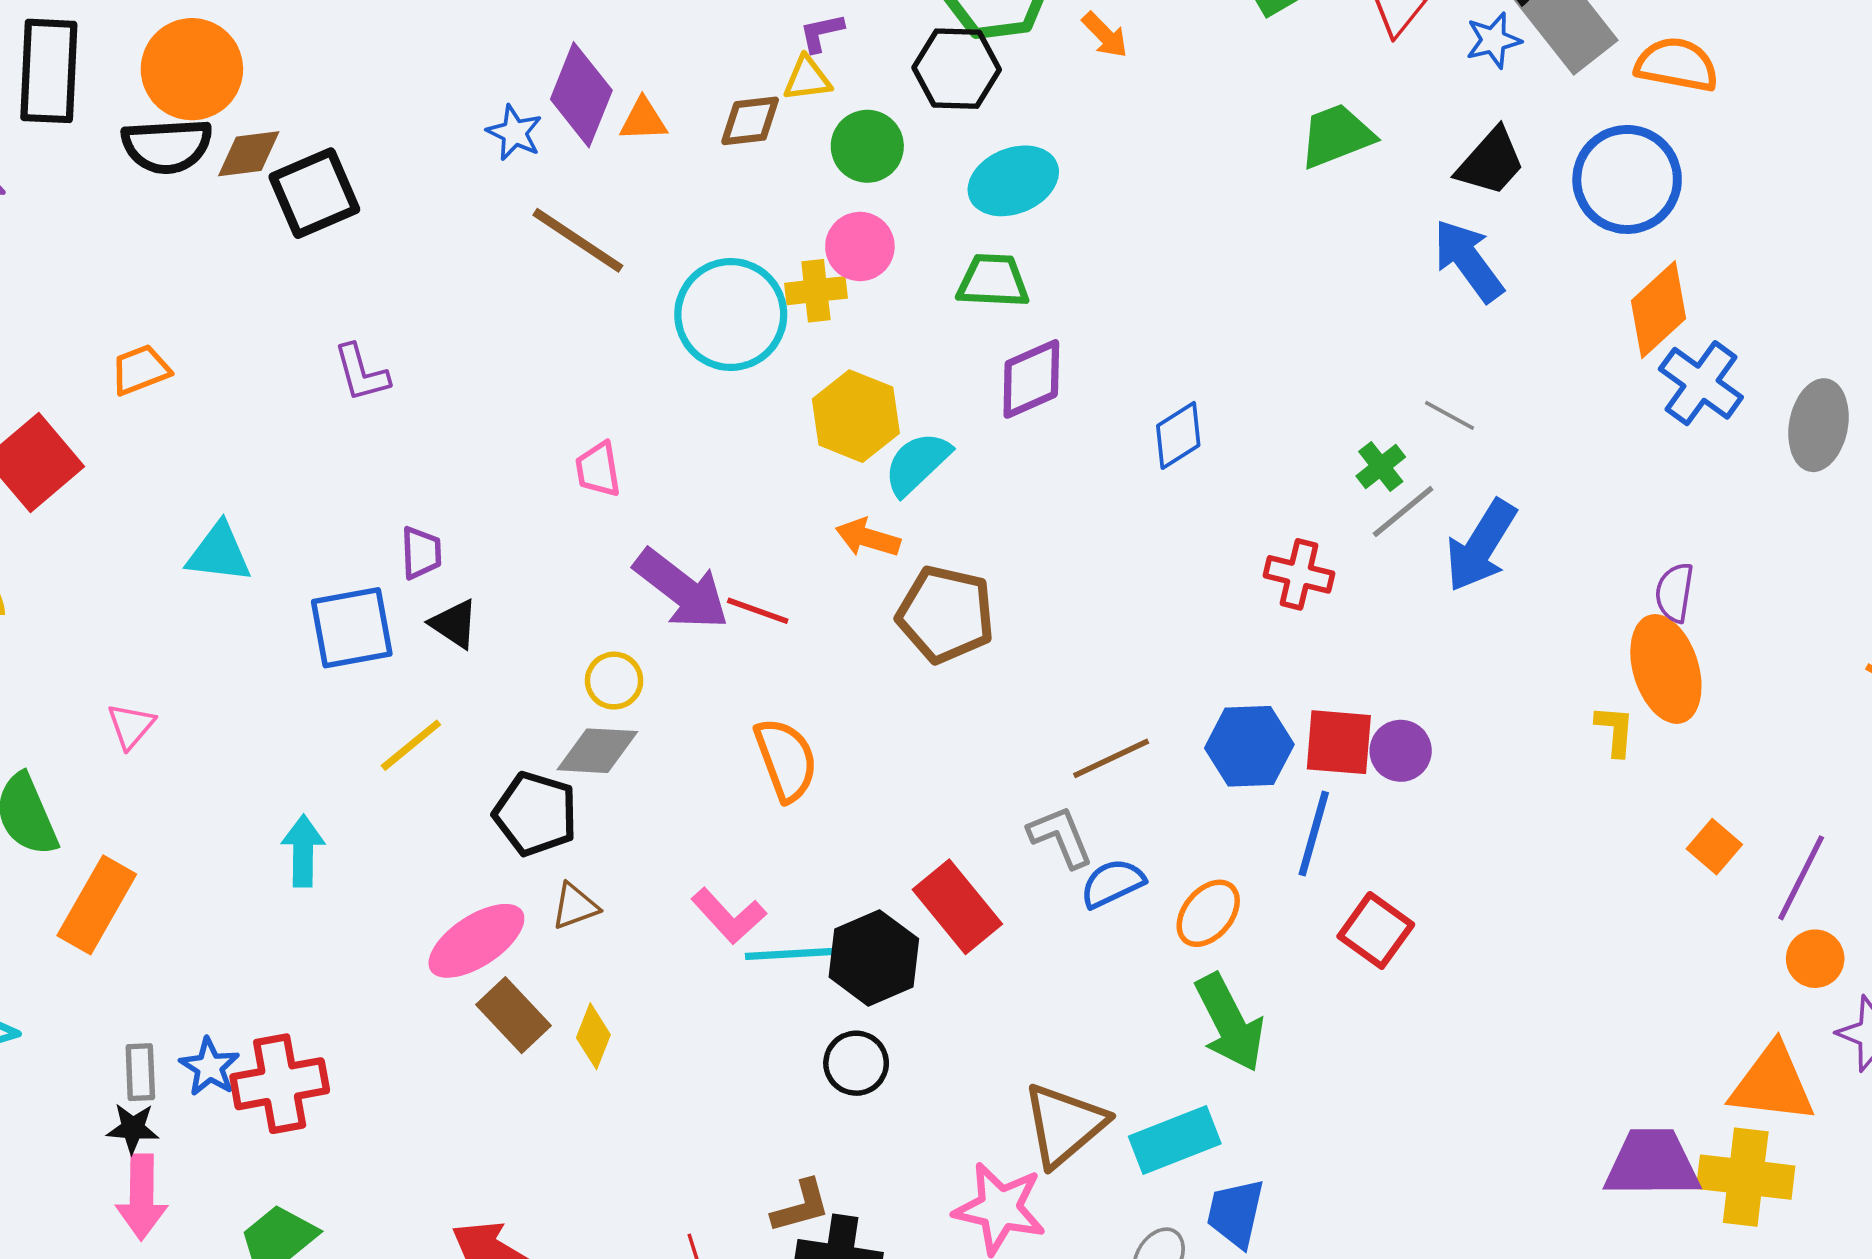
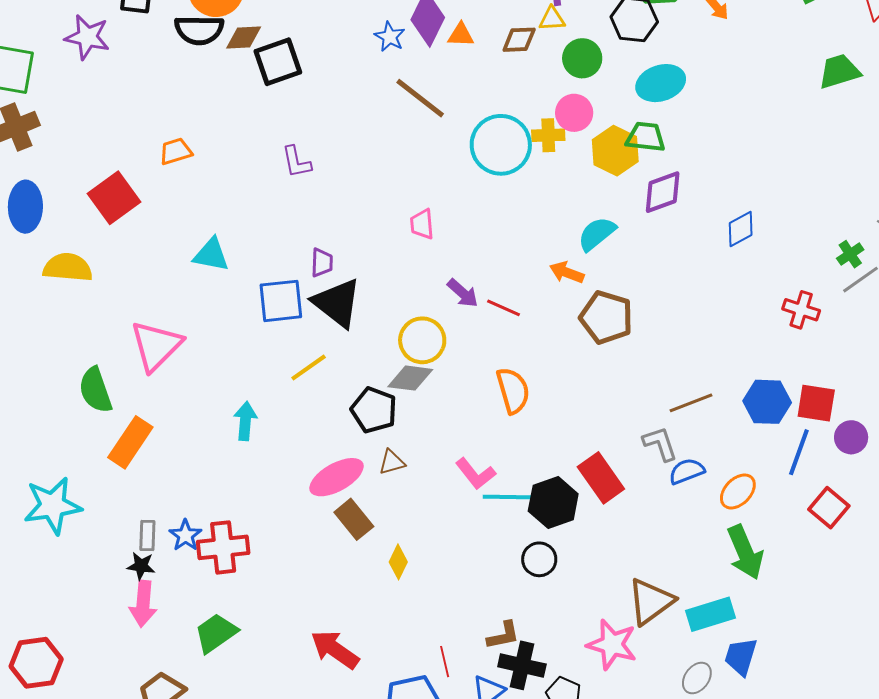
yellow hexagon: (856, 416) -> (615, 151), moved
purple arrow: (681, 589) -> (463, 293), size x0.6
black triangle: (454, 624) -> (337, 303), size x1.8
yellow circle: (614, 681) -> (422, 340), size x1.5
pink triangle: (131, 726) -> (156, 346), size x2.0
purple circle: (1401, 751) -> (851, 437), moved
yellow diamond: (593, 1036) -> (398, 562), moved

